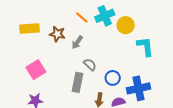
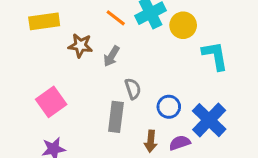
yellow rectangle: (30, 29) -> (44, 21), moved
gray semicircle: (90, 65) -> (133, 89), turned 32
blue cross: (138, 88) -> (209, 120), turned -30

